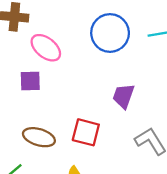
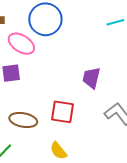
blue circle: (110, 33) -> (45, 19), moved

